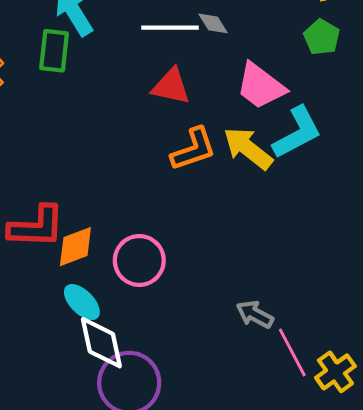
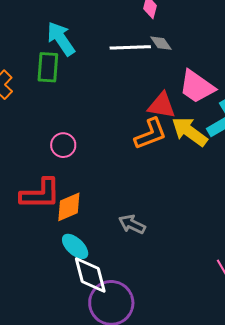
red triangle: (171, 86) -> (162, 105), moved
pink circle: (139, 260) -> (63, 145), moved, size x0.7
gray arrow: (255, 314) -> (132, 224), moved

